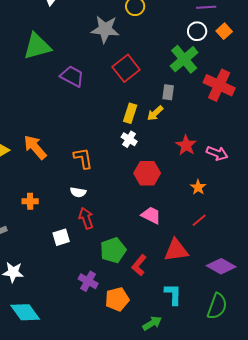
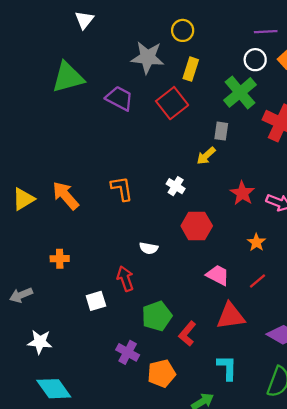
purple trapezoid: (72, 76) -> (119, 98), moved
yellow rectangle: (130, 113) -> (191, 69), moved
orange L-shape: (83, 158) -> (122, 188), moved
white semicircle: (78, 192) -> (149, 248), moved
pink trapezoid: (151, 215) -> (218, 275), moved

